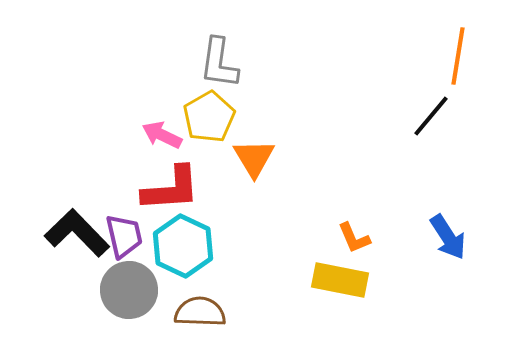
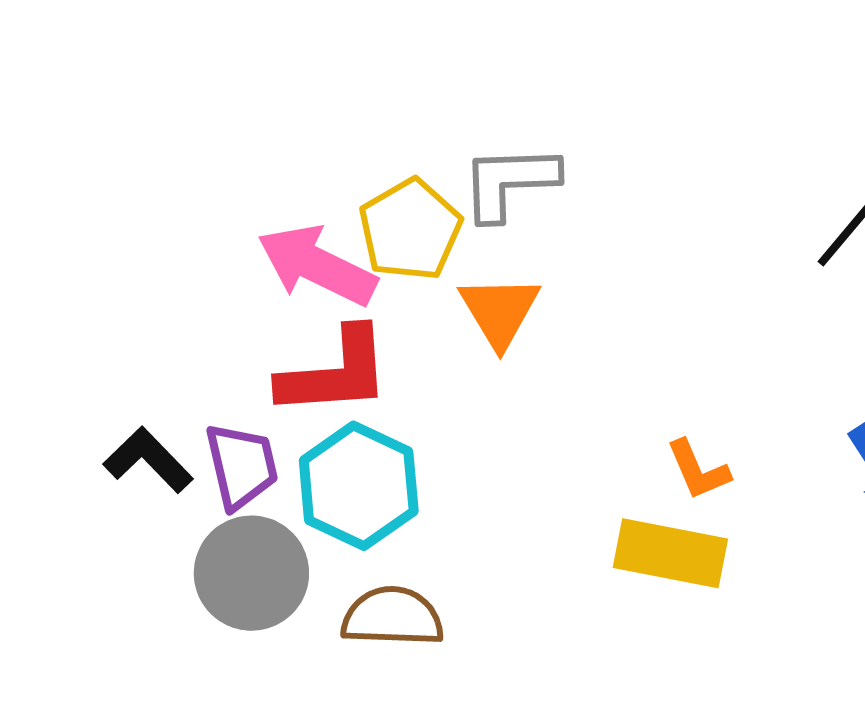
gray L-shape: (219, 63) -> (510, 182), moved, turned 80
pink arrow: (162, 135) -> (317, 265), size x1.5
black L-shape: (77, 233) -> (148, 460), size x0.7

